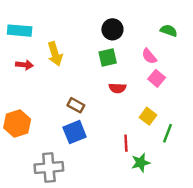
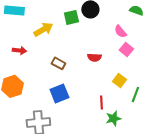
yellow arrow: (55, 54) -> (43, 29), turned -102
green square: (108, 57) -> (71, 17), moved
red arrow: (24, 65) -> (19, 50), moved
brown rectangle: (76, 105) -> (58, 63), moved

